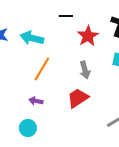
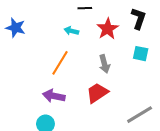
cyan arrow: (32, 38) -> (71, 31), moved, size x0.6
purple arrow: (36, 101) -> (54, 96), size x1.5

